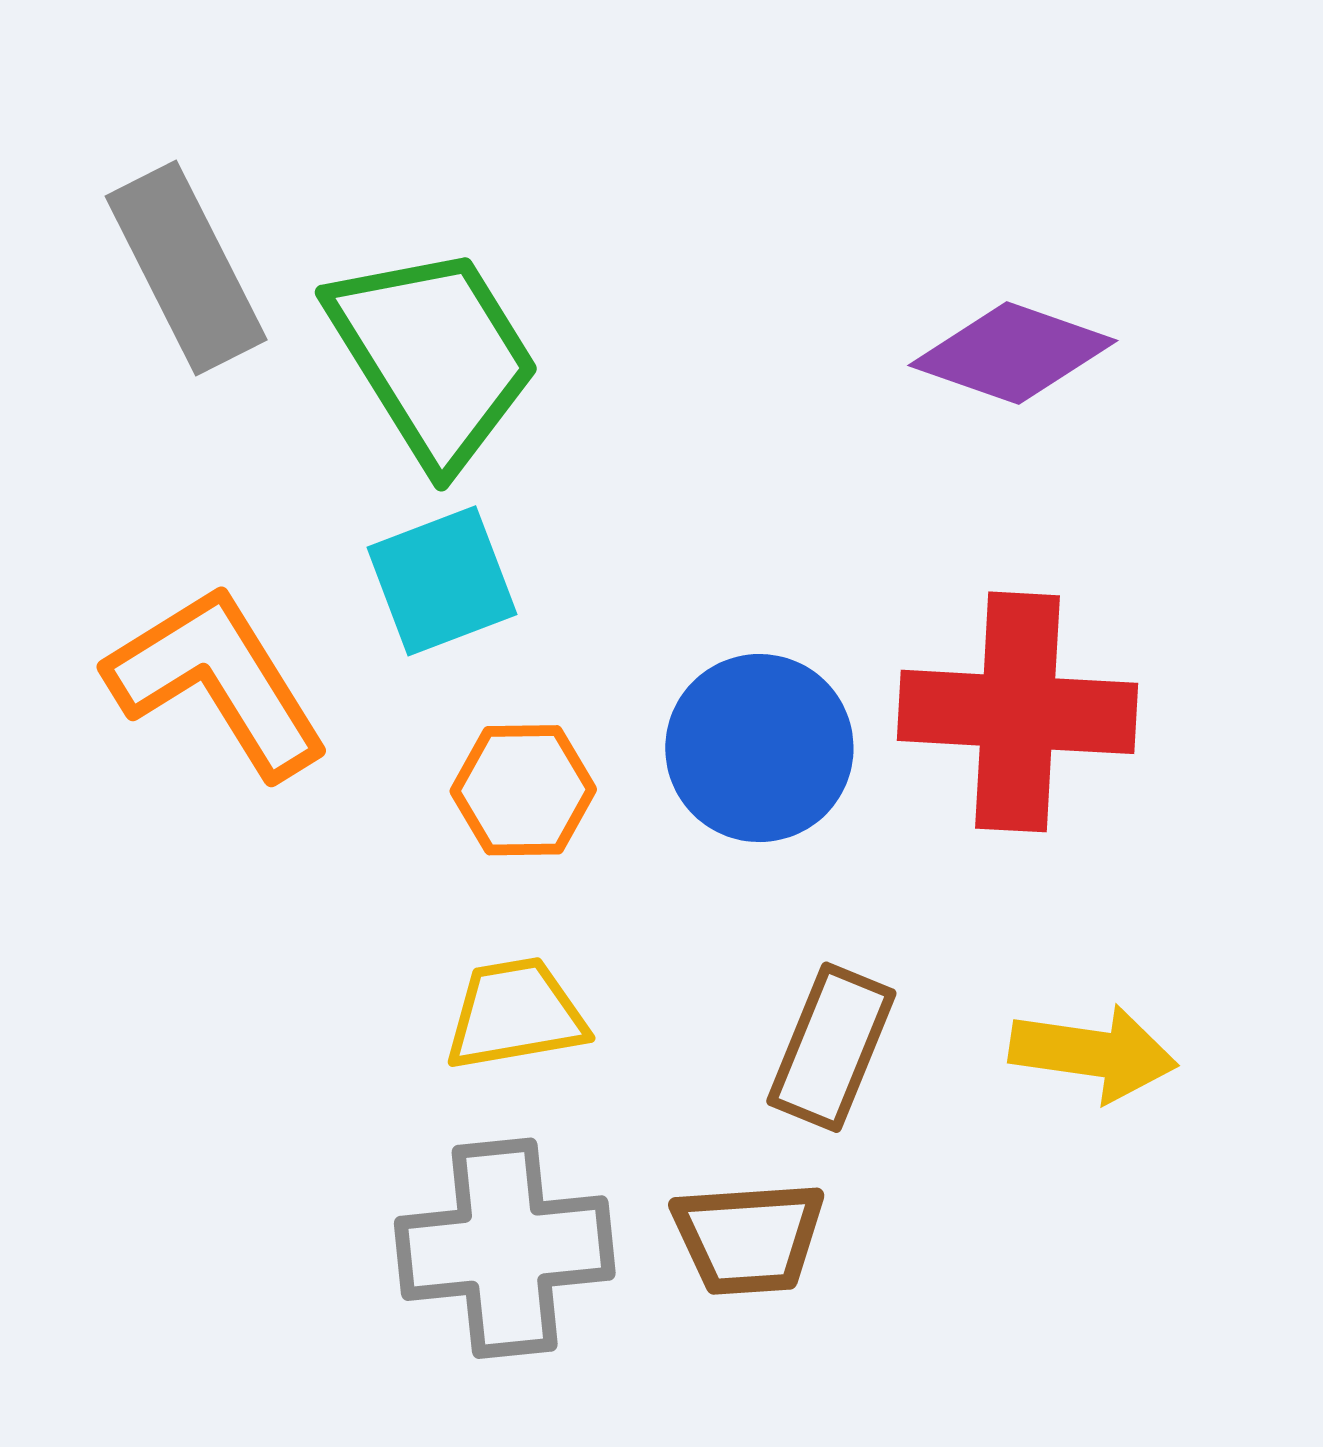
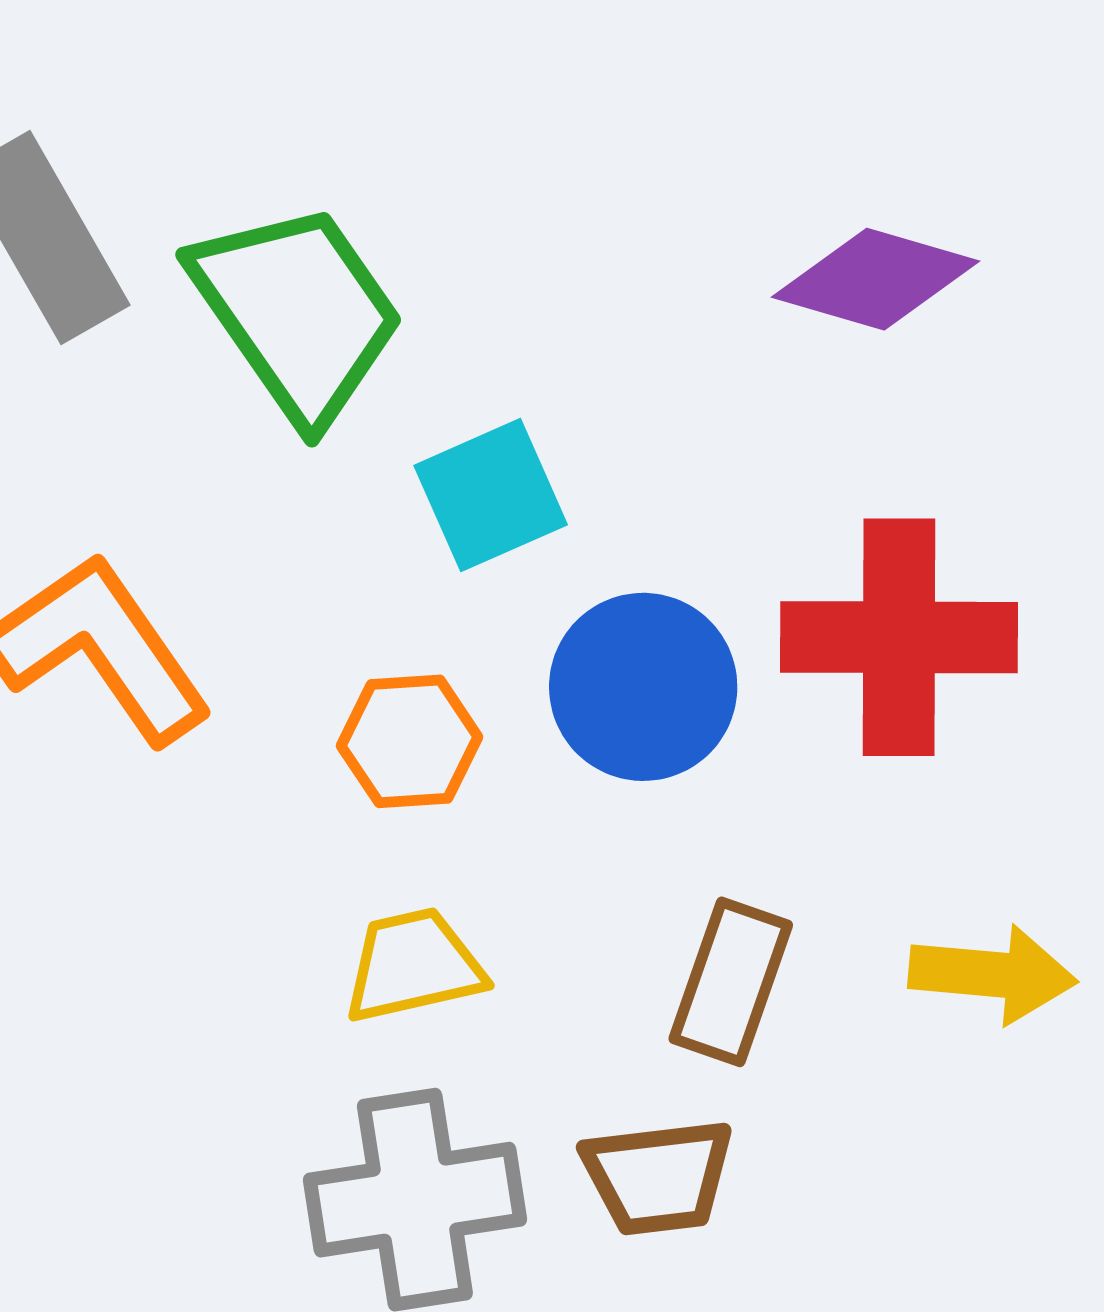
cyan square: (442, 581) -> (491, 495), moved

